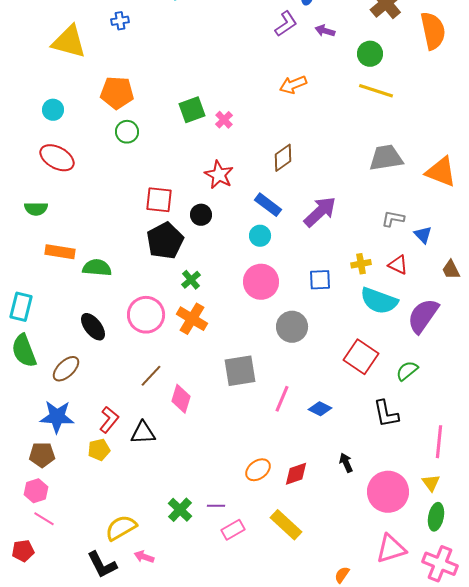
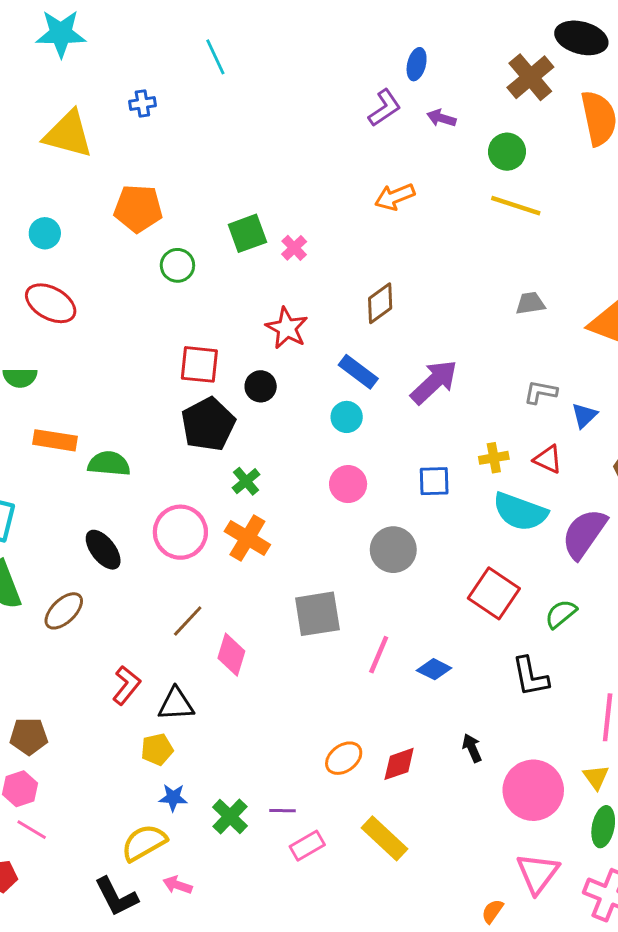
green circle: (127, 132) -> (177, 265), moved
gray trapezoid: (386, 158) -> (530, 303), size x0.6
blue triangle: (423, 235) -> (584, 416), turned 30
pink circle: (261, 282) -> (348, 484), size x0.7
blue star: (57, 417) -> (173, 798), moved, size x0.6
yellow pentagon: (99, 450) -> (157, 749), moved
pink triangle: (391, 549) -> (538, 873), turned -36
orange semicircle: (342, 575) -> (492, 911), moved

